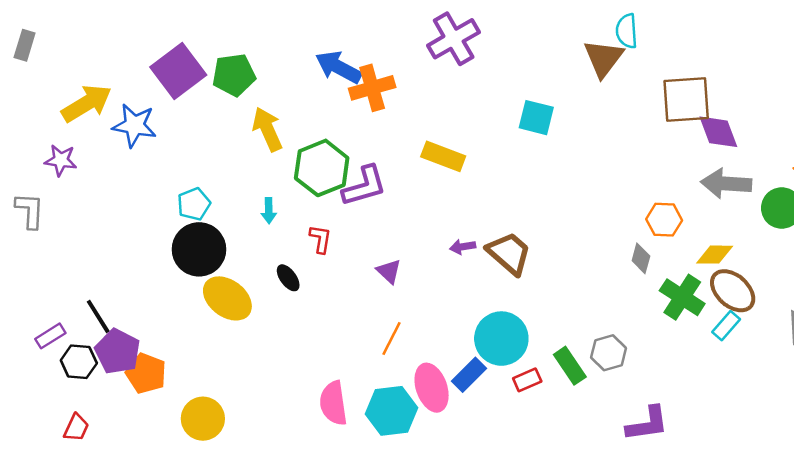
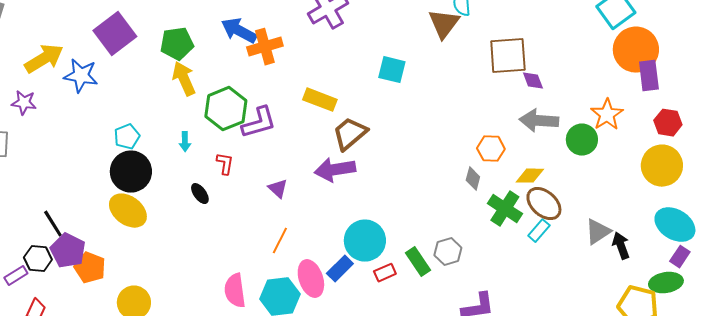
green pentagon: (234, 75) -> (177, 44), moved
purple diamond: (718, 132) -> (533, 81), size x0.7
purple arrow: (463, 247) -> (335, 170), size x2.0
brown trapezoid: (509, 253) -> (350, 134), moved, turned -81
yellow ellipse: (227, 298) -> (128, 211), moved
purple rectangle: (50, 336) -> (16, 276), moved

